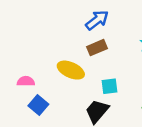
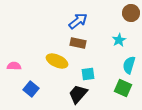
brown rectangle: (97, 48) -> (78, 43), turned 35
pink semicircle: (26, 81) -> (14, 66), moved

